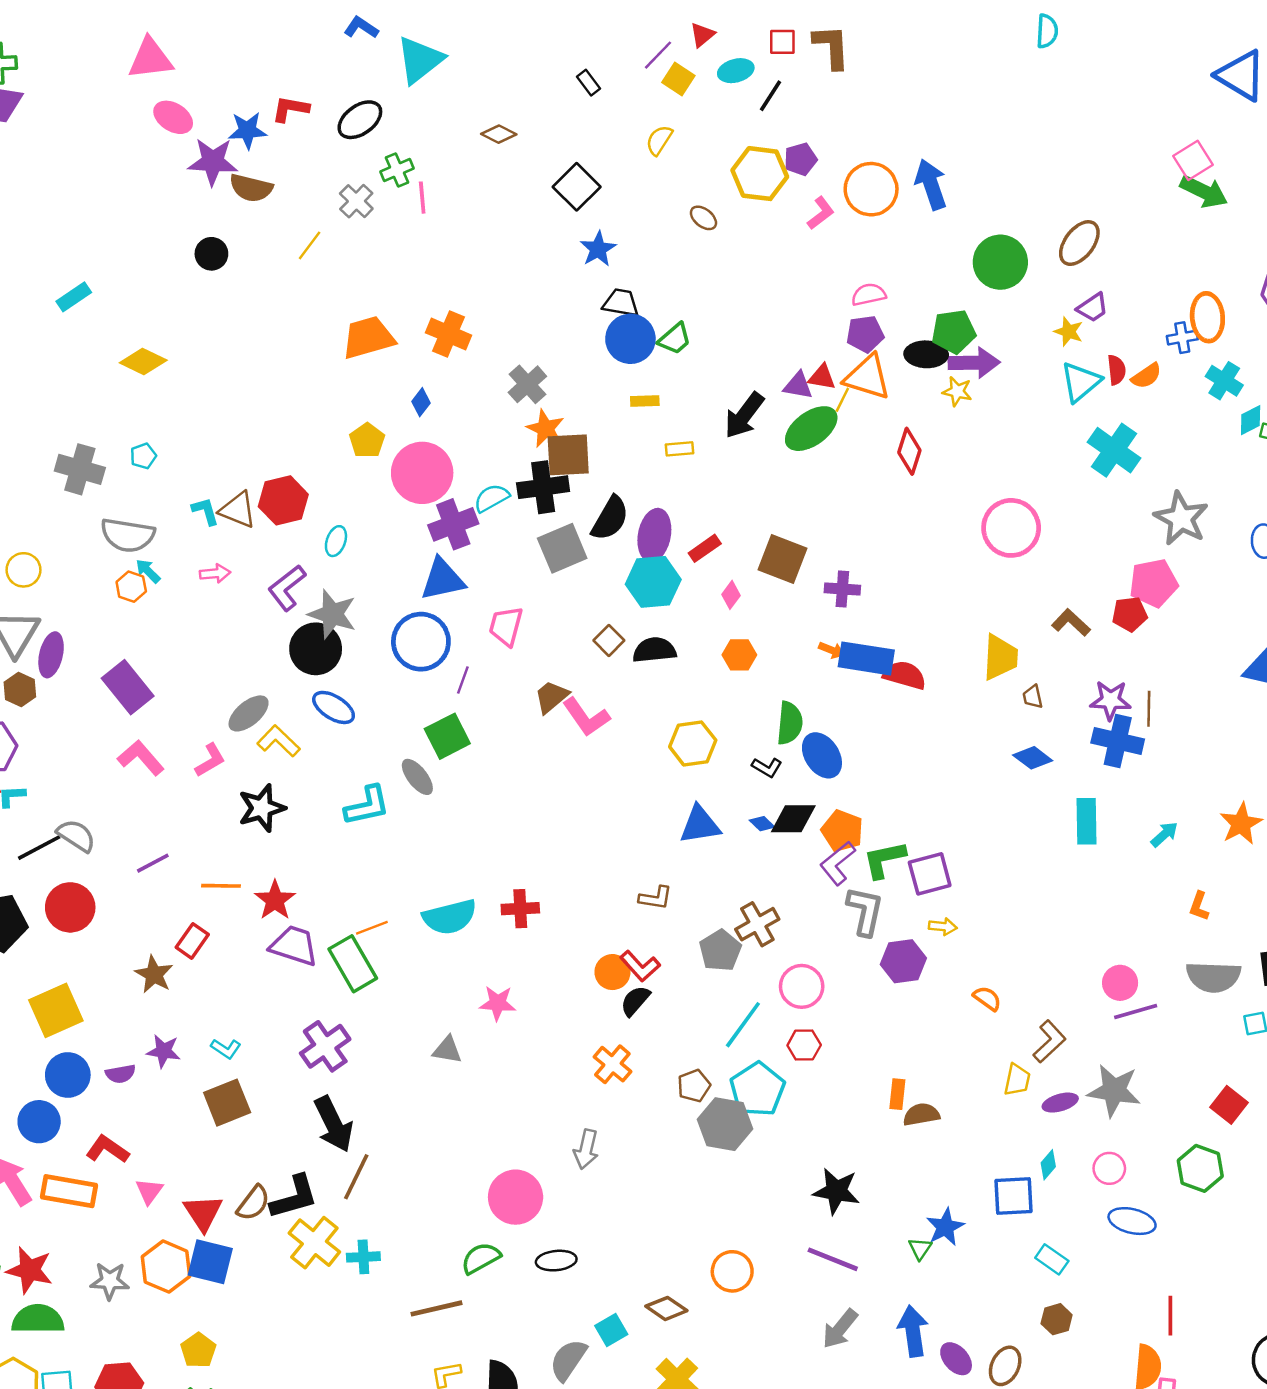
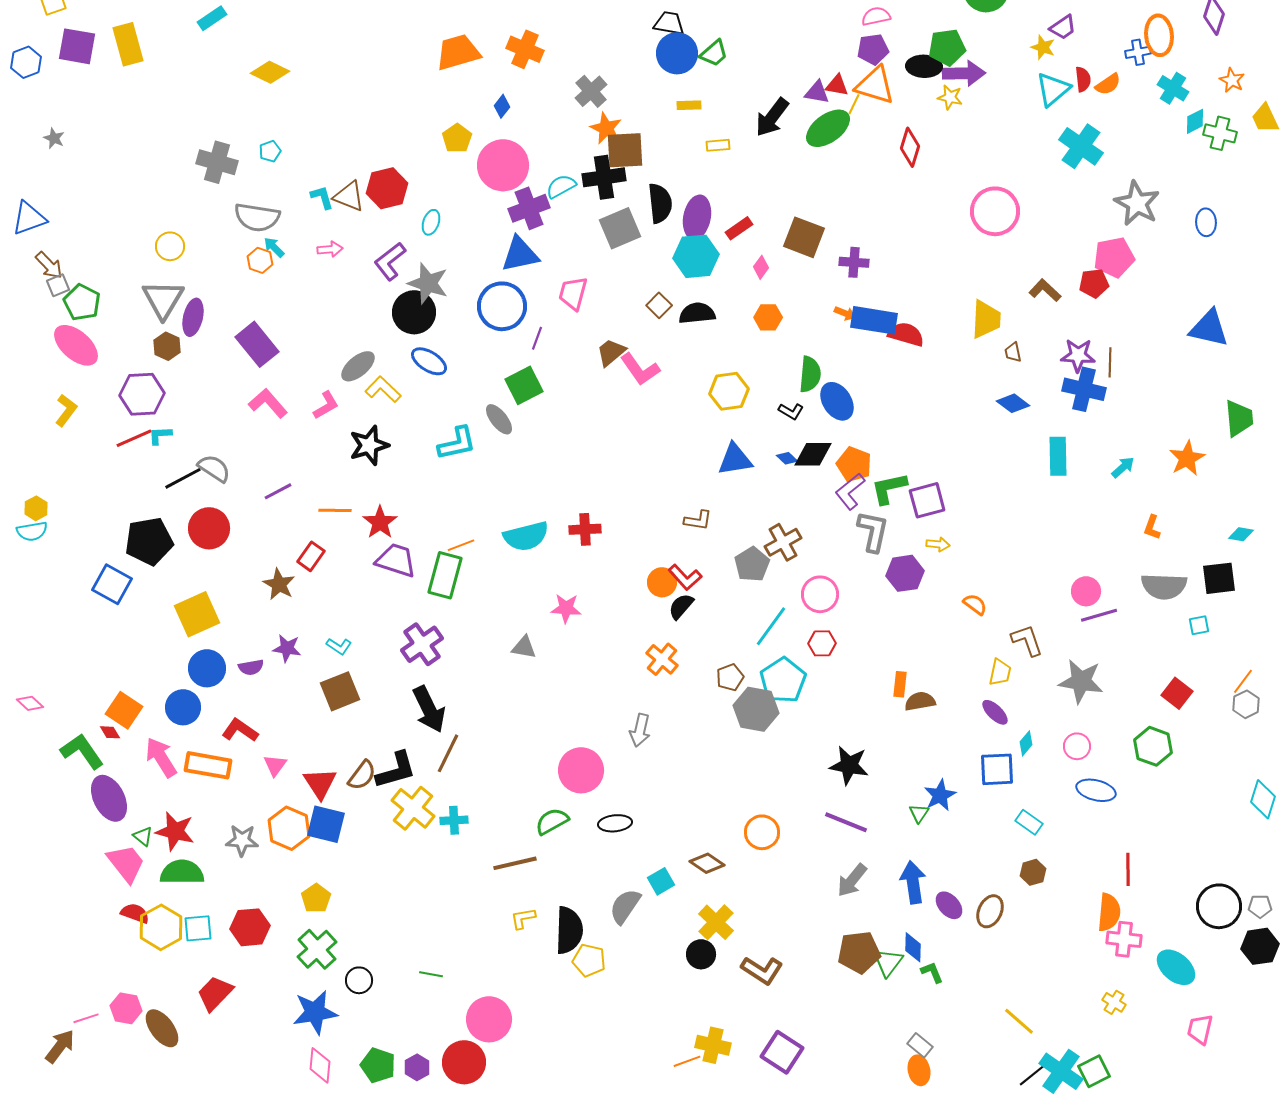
black semicircle: (610, 518) -> (660, 203), turned -36
green rectangle: (353, 964) -> (445, 575), turned 45
brown L-shape: (1049, 1041) -> (1027, 640), turned -66
purple ellipse: (1060, 1103) -> (995, 712), moved, turned 60

